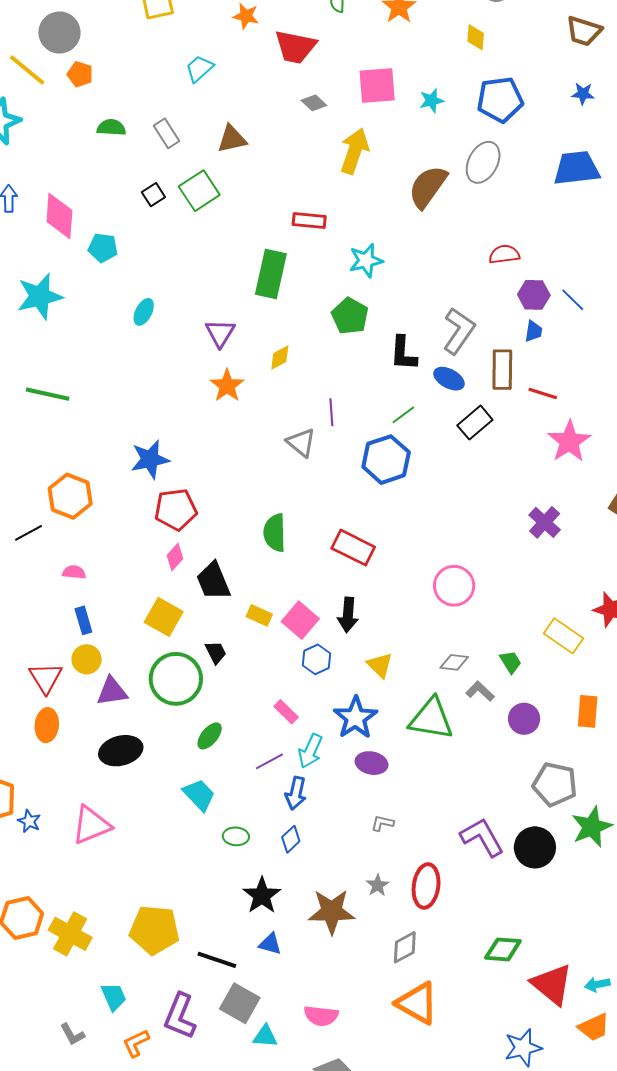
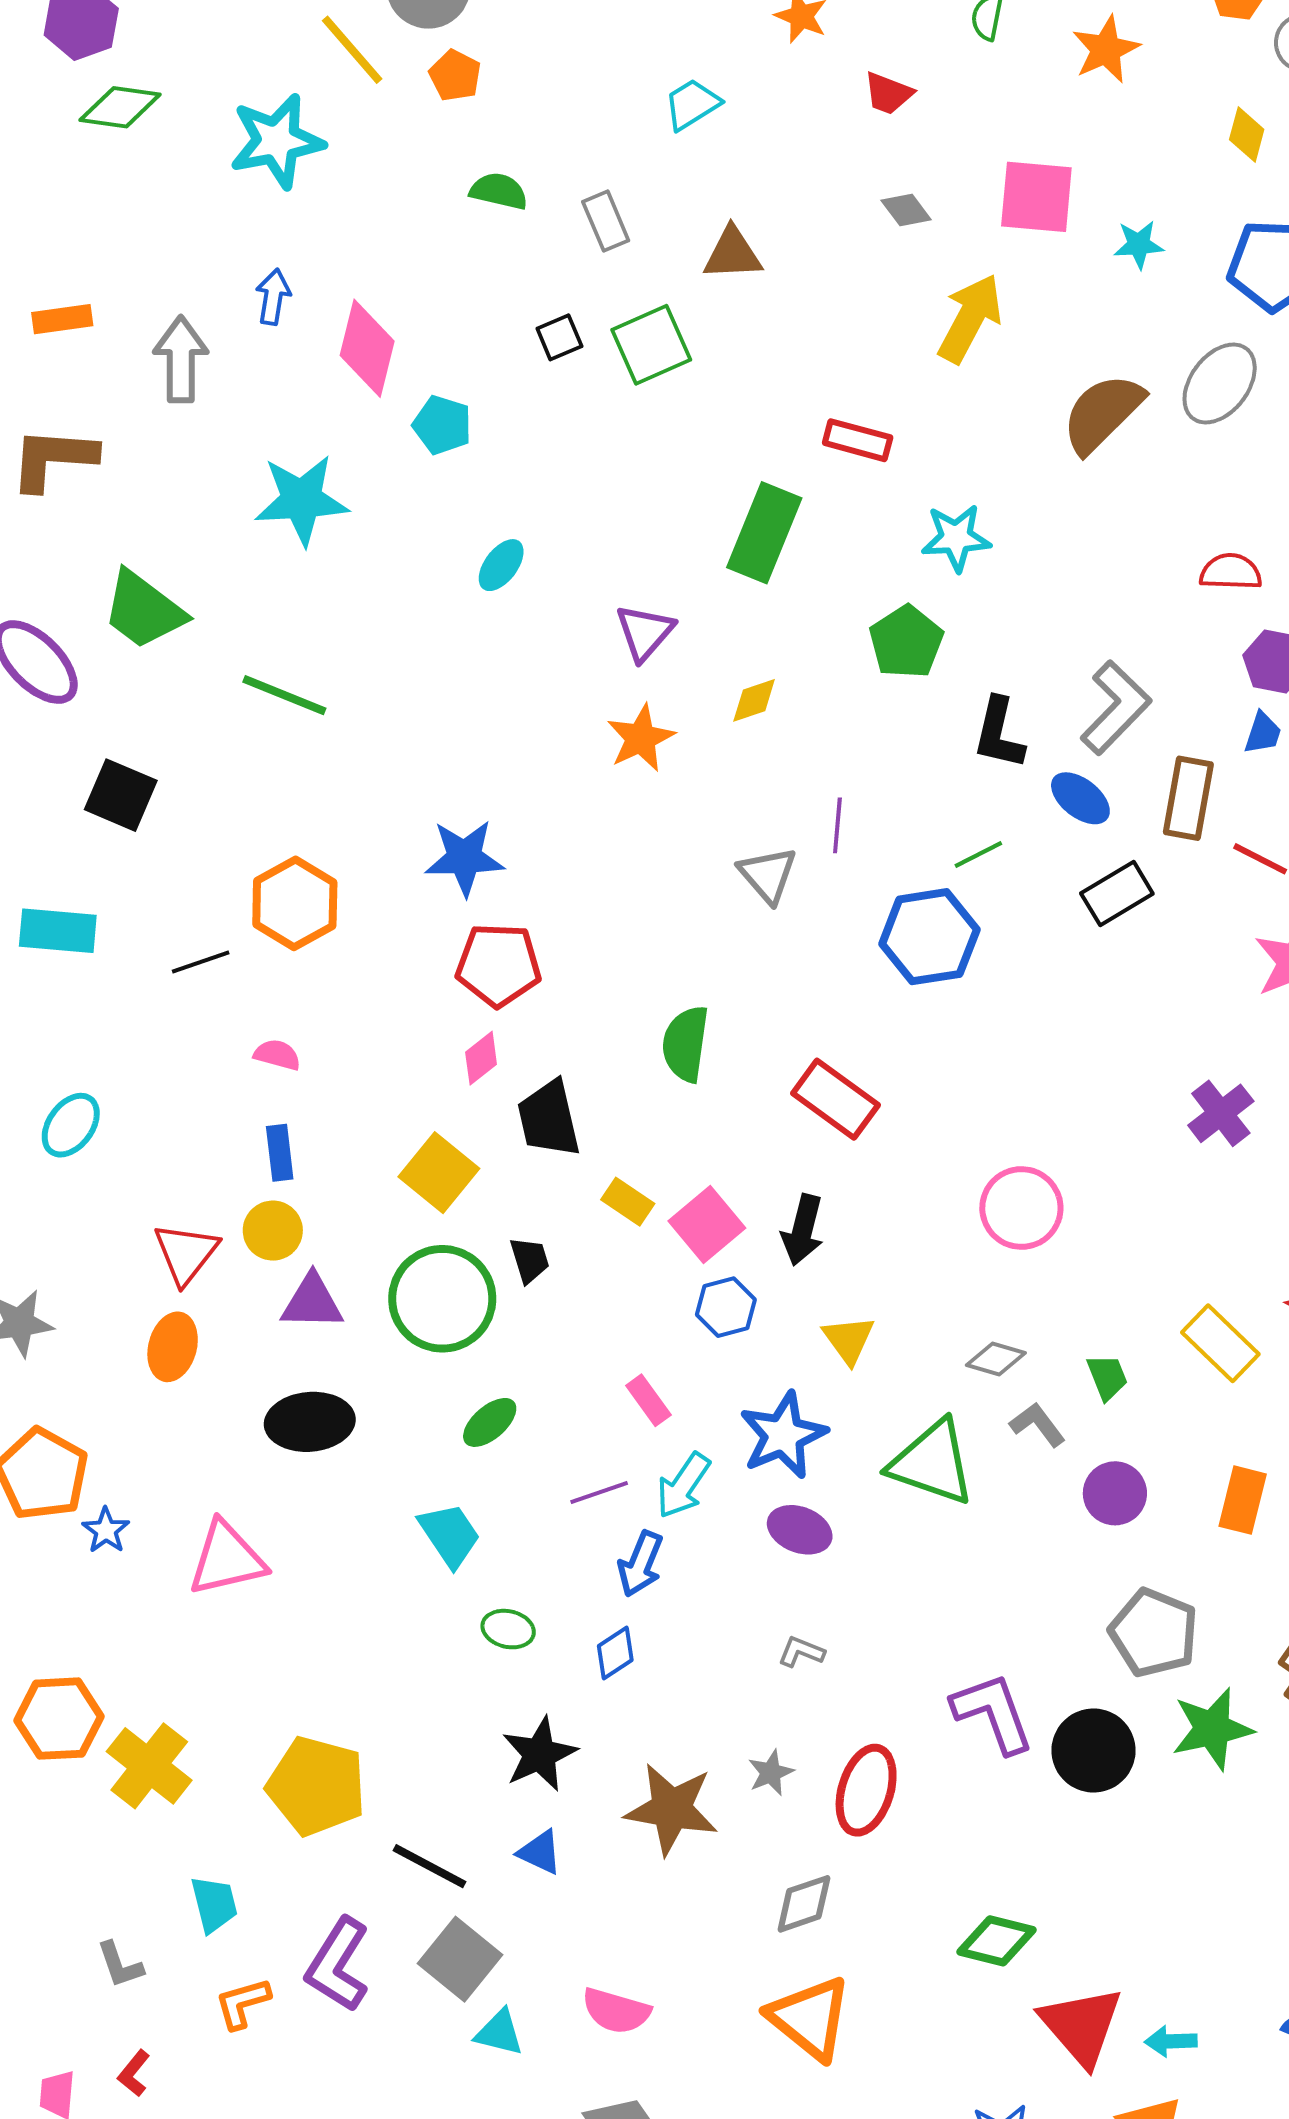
red trapezoid: (295, 47) -> (888, 93), size x0.6

